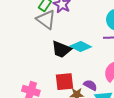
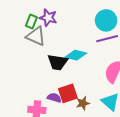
purple semicircle: (90, 85) -> (54, 98), moved

